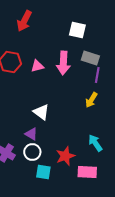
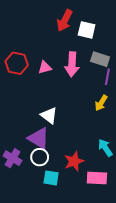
red arrow: (24, 21) -> (65, 21), moved
purple triangle: (31, 134) -> (39, 138), size x1.6

